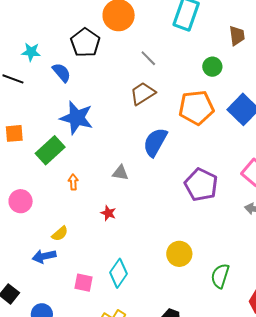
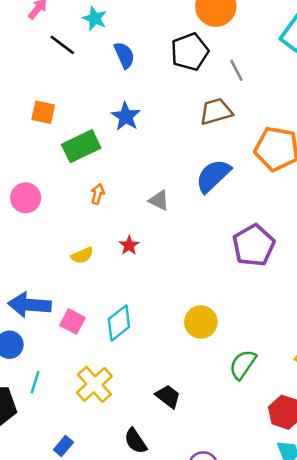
black pentagon: (85, 43) -> (190, 52), moved
blue star: (77, 118) -> (126, 116), size x0.7
yellow semicircle: (60, 234) -> (82, 255), moved
blue arrow: (44, 256) -> (30, 305), moved, size x1.4

